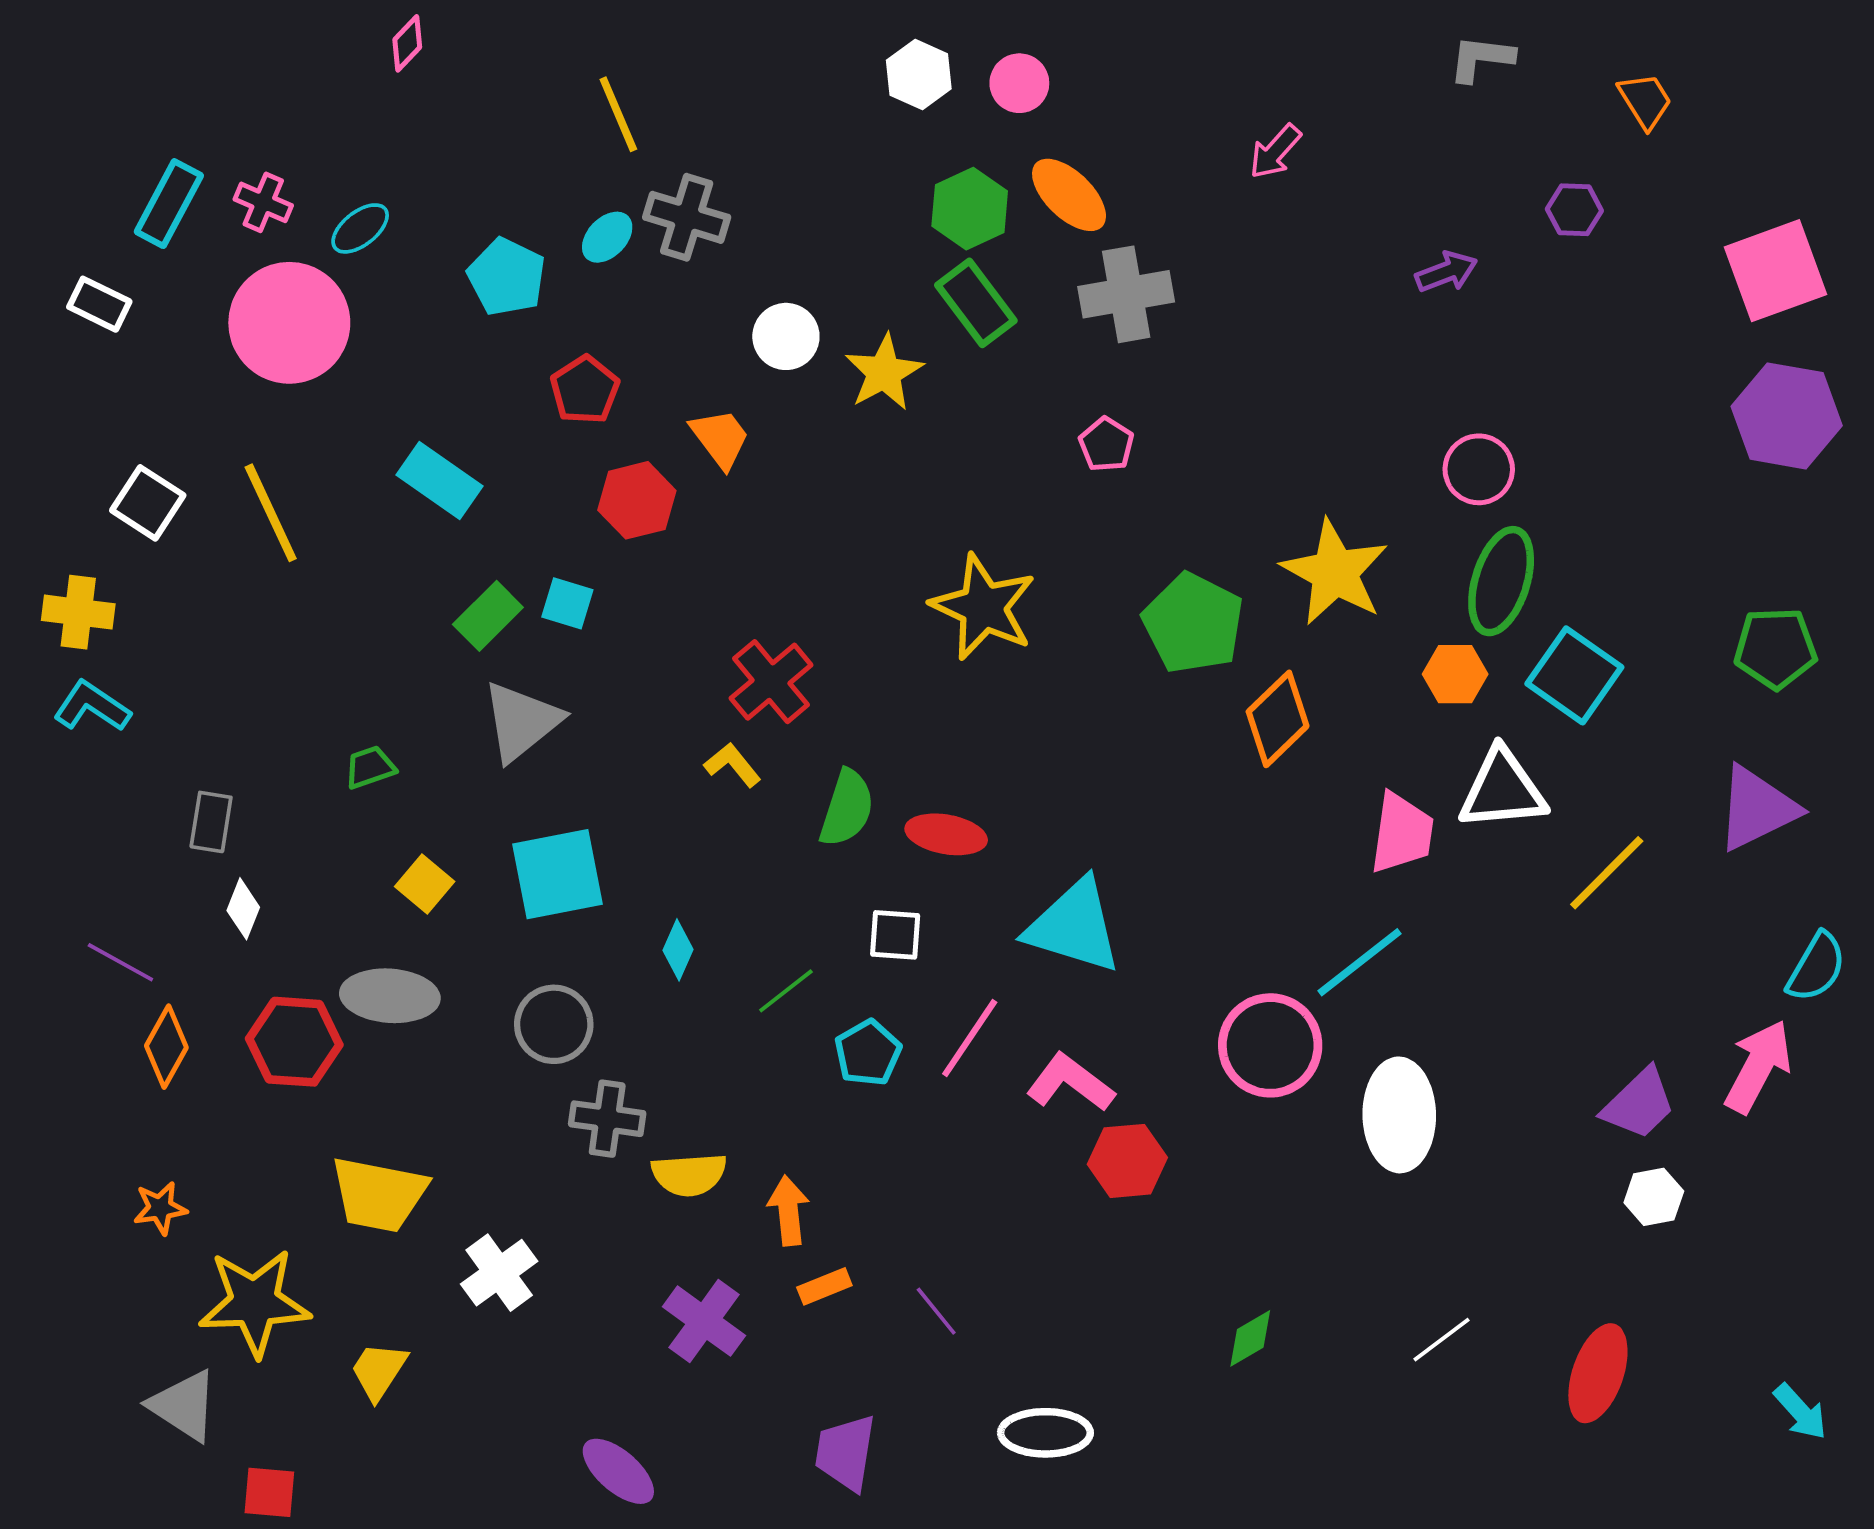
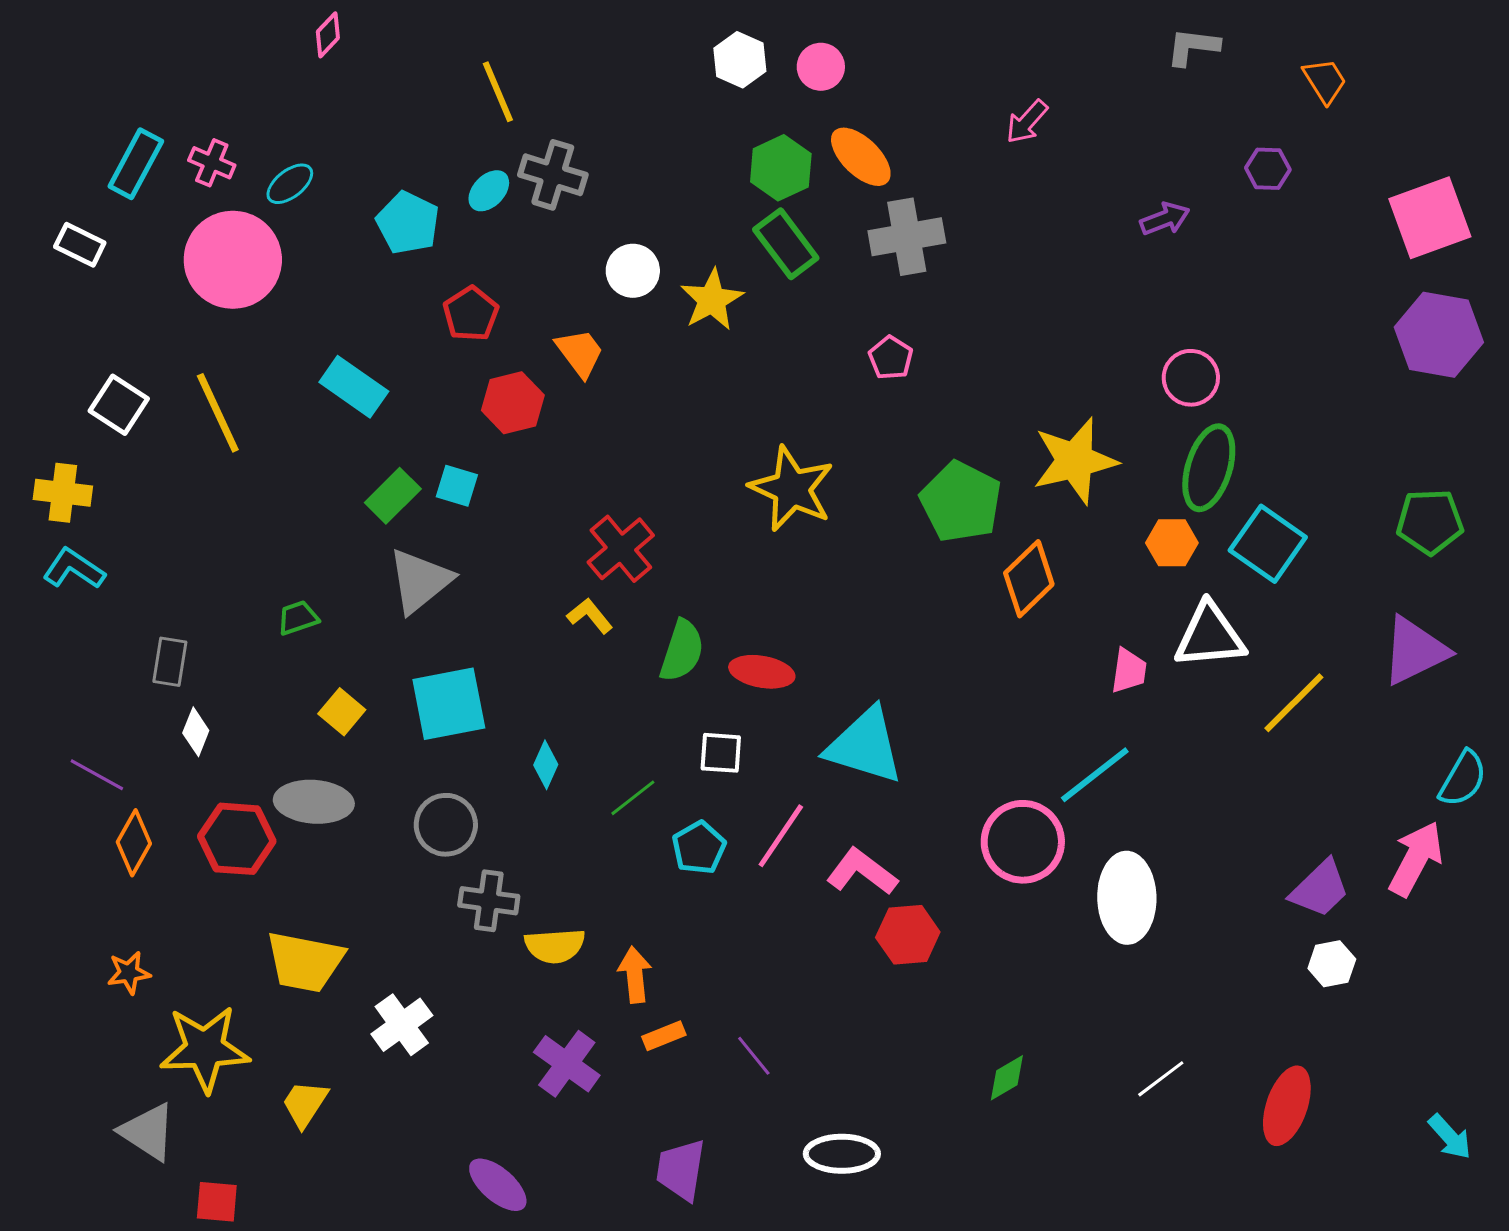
yellow star: (1335, 572) -> (1075, 461), turned 30
pink trapezoid: (1402, 833) -> (1129, 671), size x0.7

